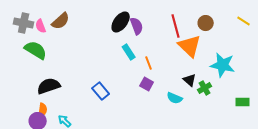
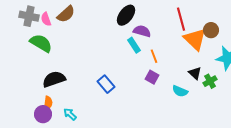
brown circle: (206, 23) -> (211, 30), moved
purple semicircle: (137, 26) -> (142, 31), moved, turned -54

